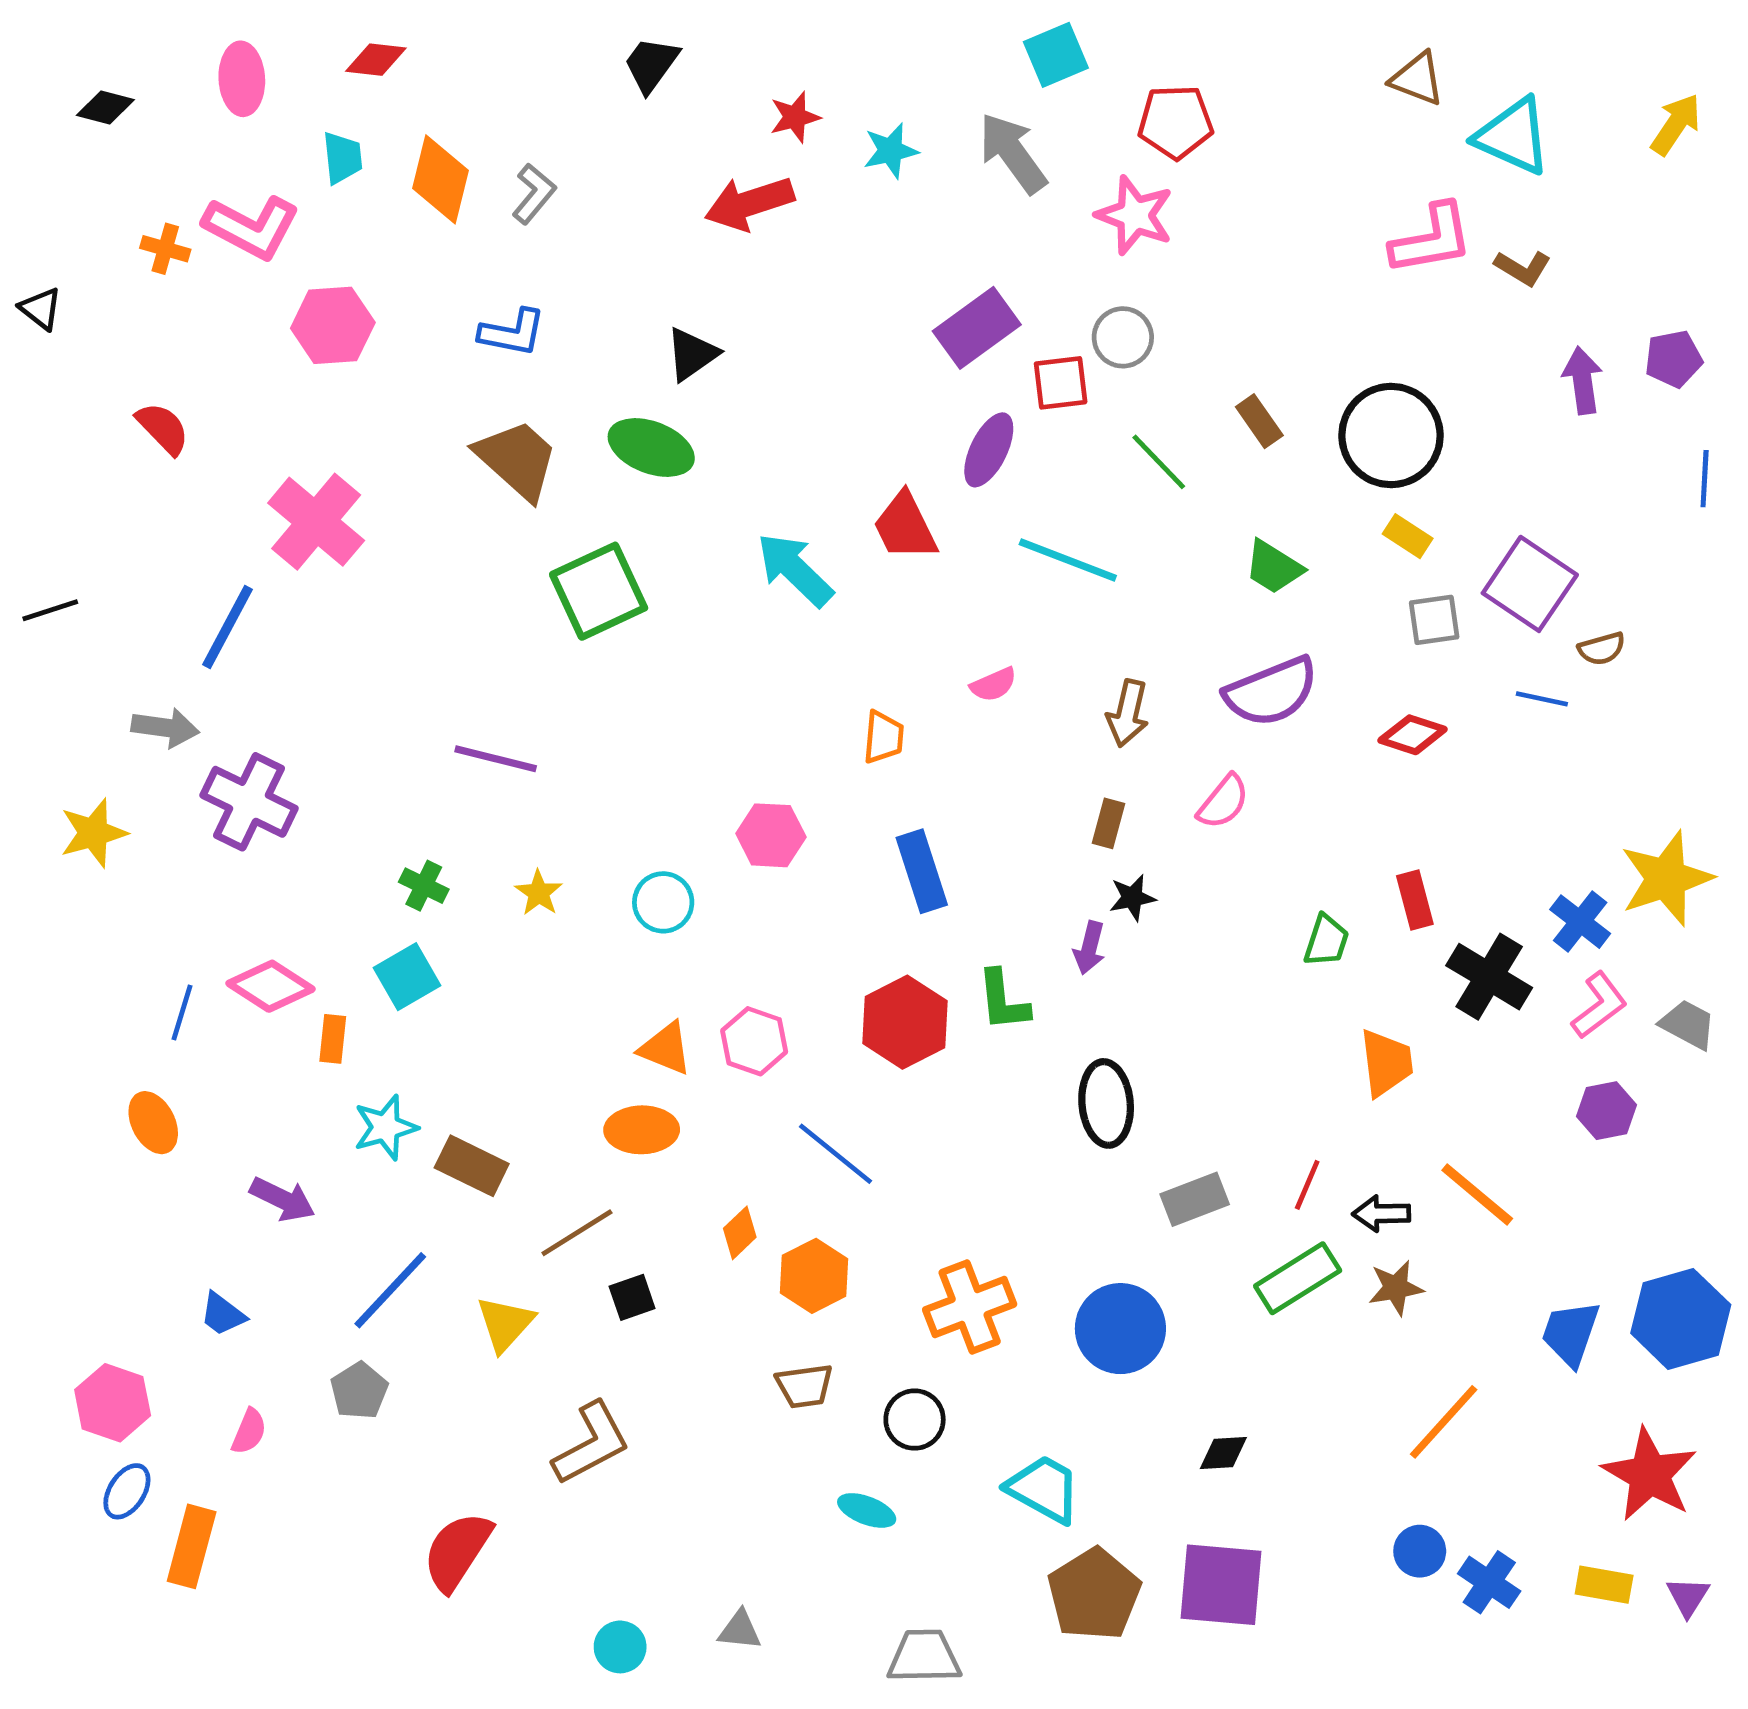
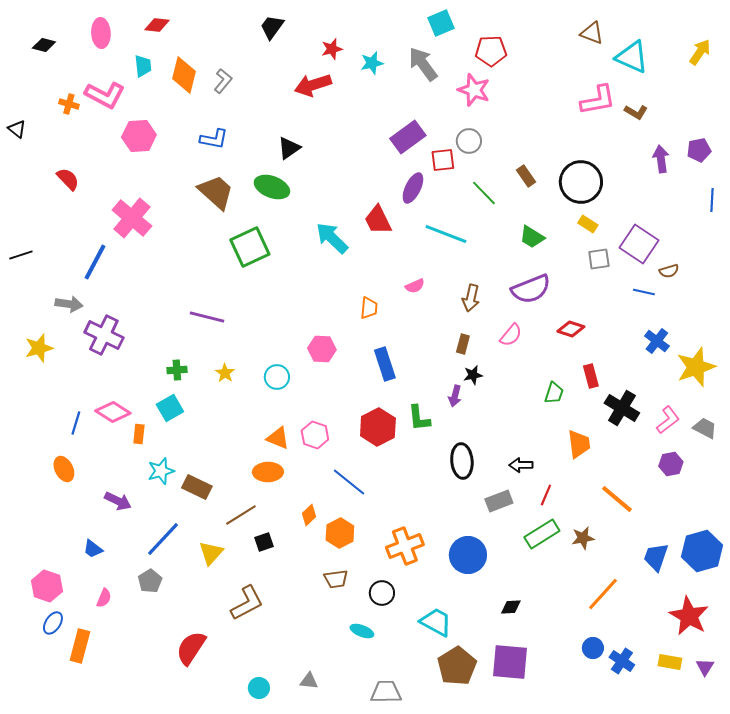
red diamond: (1413, 735) -> (571, 329), moved
green cross: (424, 886) -> (177, 370), turned -30
blue cross: (1580, 922) -> (657, 341), moved
black arrow: (1381, 1214) -> (521, 465), moved

